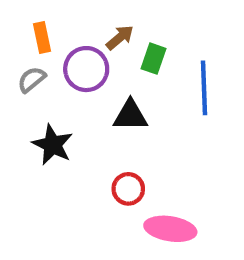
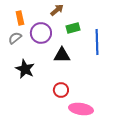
brown arrow: (120, 37) -> (57, 10), moved
green rectangle: (153, 59) -> (73, 28), turned 56

